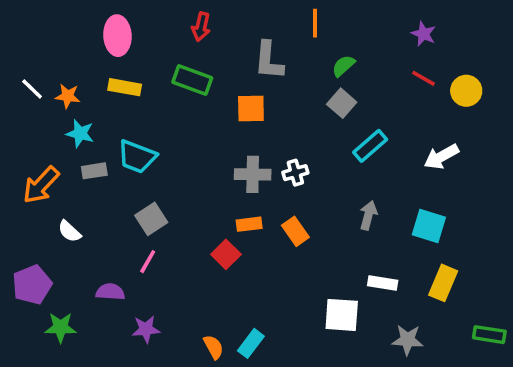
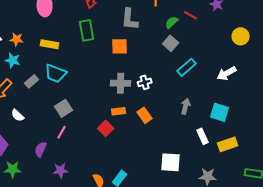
red line: (424, 78) -> (191, 15), moved
green rectangle: (192, 80) -> (87, 30), turned 60
yellow rectangle: (125, 87) -> (50, 44), moved
cyan star: (80, 133) -> (13, 60), moved
gray rectangle: (94, 171) -> (32, 81), turned -32
white rectangle: (383, 283) -> (203, 136), moved, turned 56
yellow rectangle: (443, 283) -> (228, 144), turned 48
purple semicircle: (110, 292) -> (41, 149), turned -70

